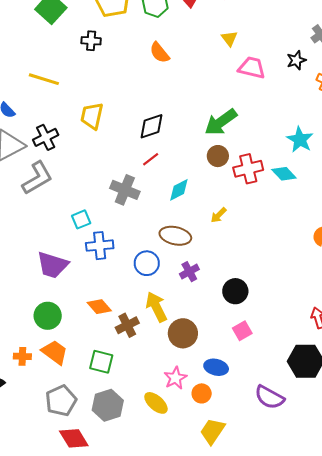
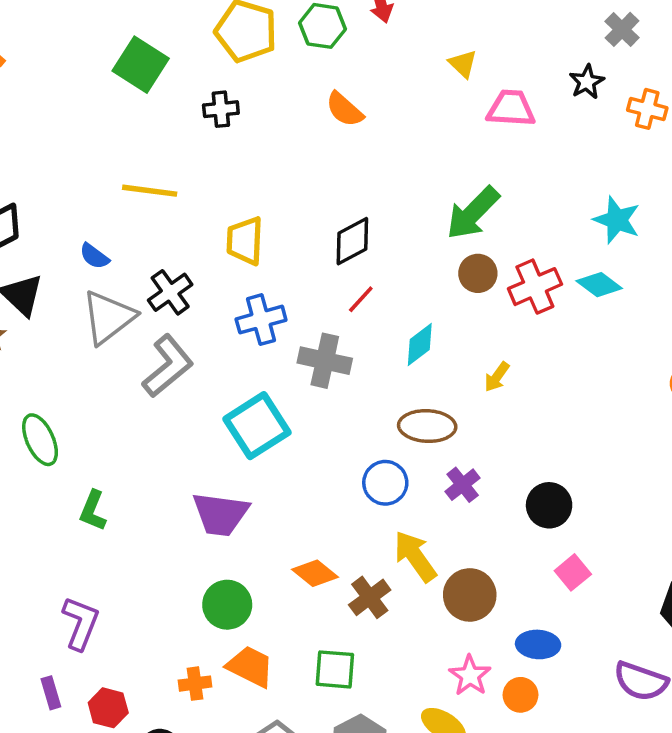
cyan square: (81, 219) -> (257, 426), size x1.8
blue cross: (100, 246) -> (261, 320), moved

